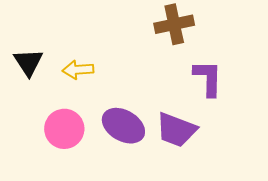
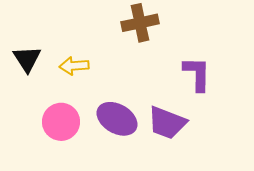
brown cross: (174, 24) -> (140, 23), moved

